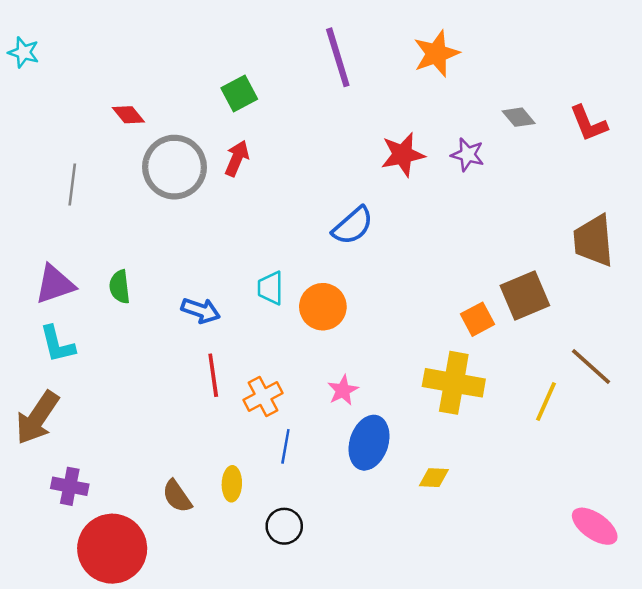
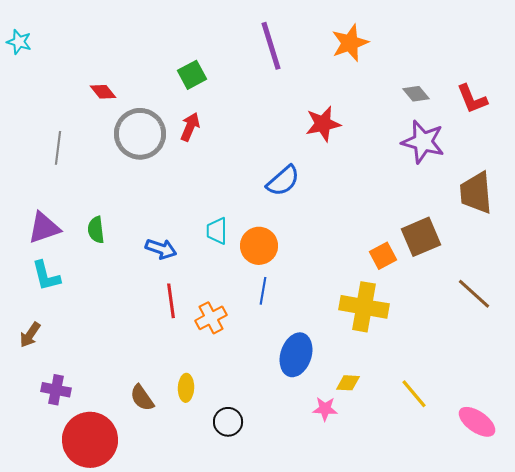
purple star: (468, 155) -> (423, 142), moved, size x1.6
pink star: (343, 390) -> (325, 409), moved, turned 30
yellow line: (546, 401) -> (414, 394), moved, turned -64
brown arrow: (37, 418) -> (30, 335), size x0.6
blue line: (285, 446) -> (263, 291), moved

